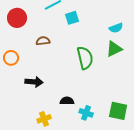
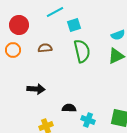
orange circle: (11, 58) -> (13, 50), moved
green semicircle: (85, 58) -> (82, 51), moved

